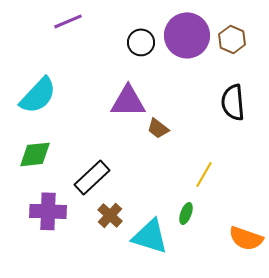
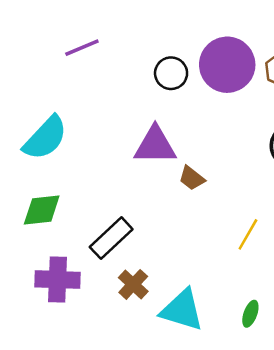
green ellipse: (186, 213) -> (250, 314), moved

